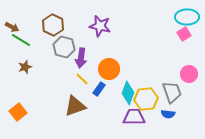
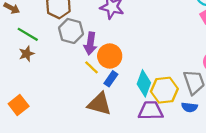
green line: (21, 40) -> (28, 34), moved
orange circle: (109, 69) -> (110, 56), moved
brown triangle: (75, 106) -> (99, 104), moved, turned 35

